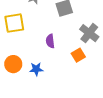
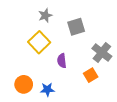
yellow square: (14, 23) -> (39, 42), moved, turned -35

